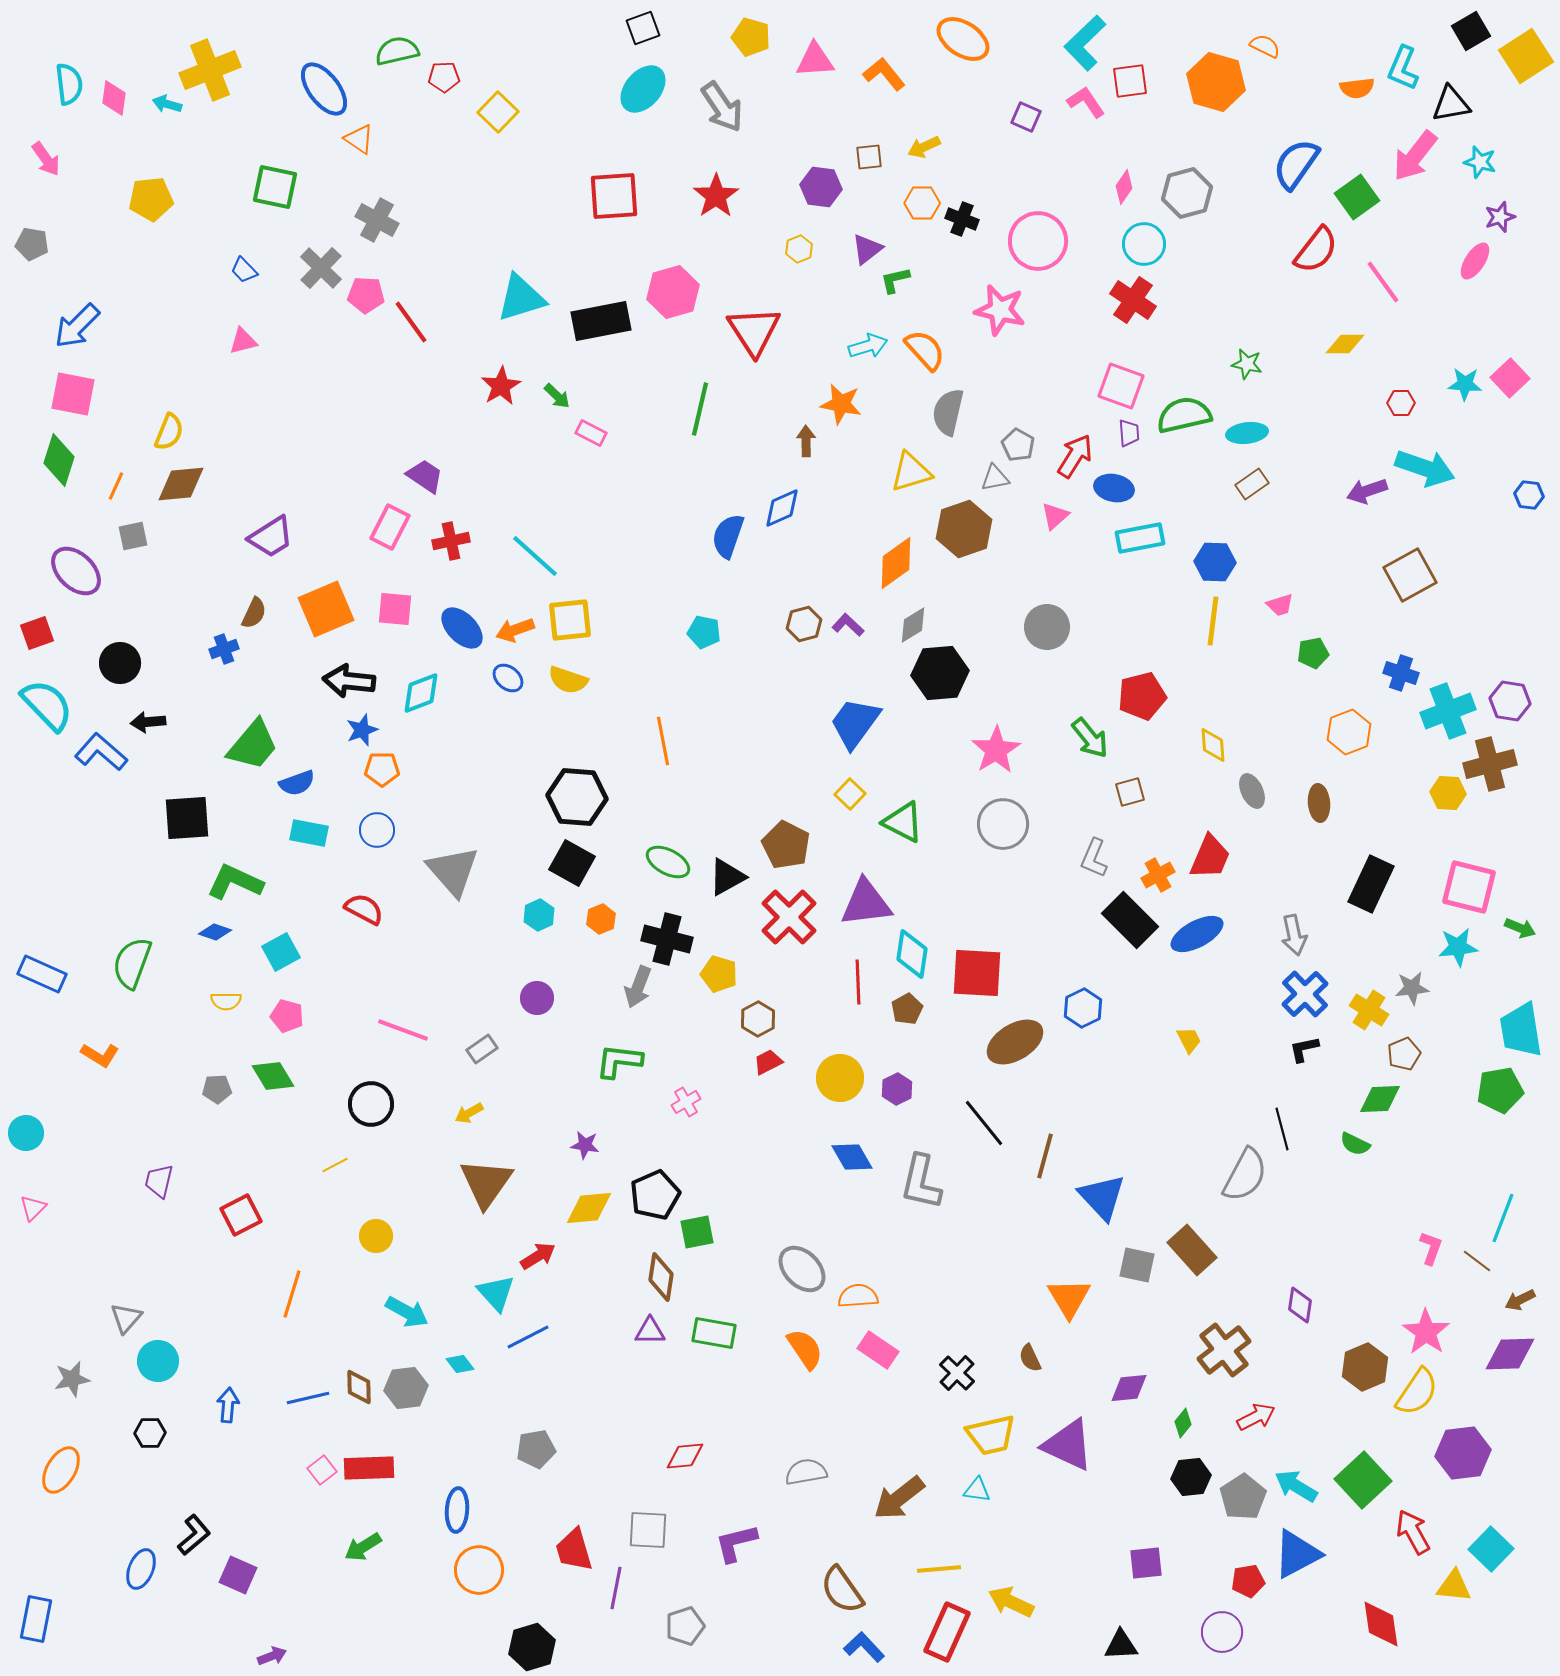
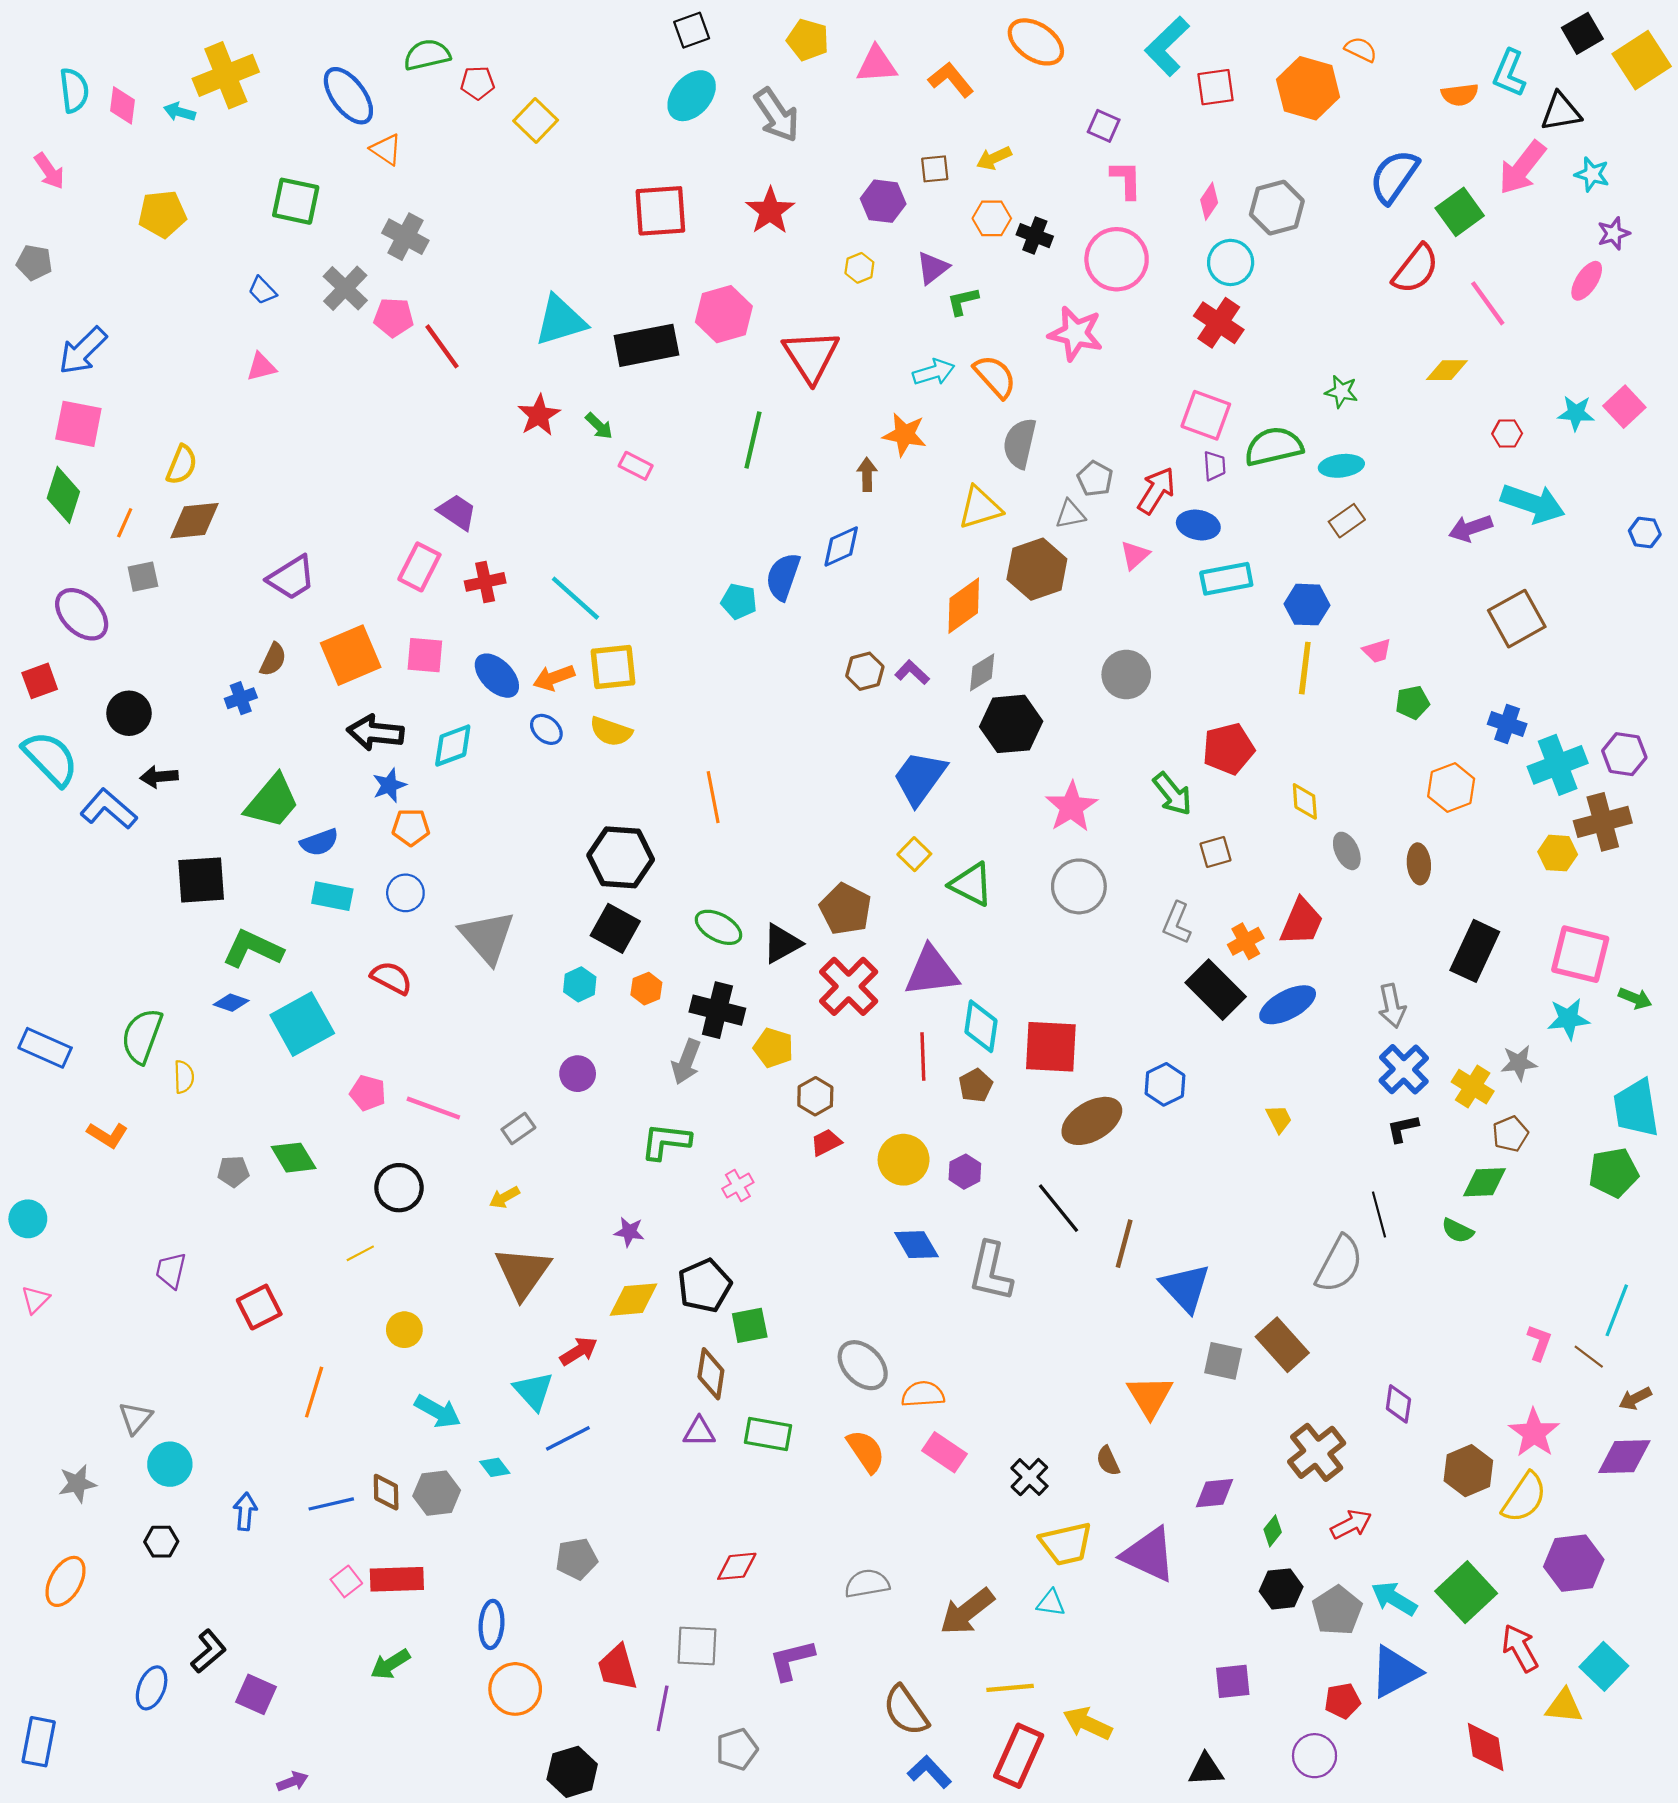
pink L-shape: (1086, 102) -> (1126, 180), moved, turned 33
cyan pentagon: (704, 632) -> (739, 601), moved
cyan square: (281, 952) -> (302, 1024), size x1.5
yellow semicircle: (226, 1001) -> (184, 1077), moved, turned -92
pink pentagon: (287, 1016) -> (368, 1093), moved

